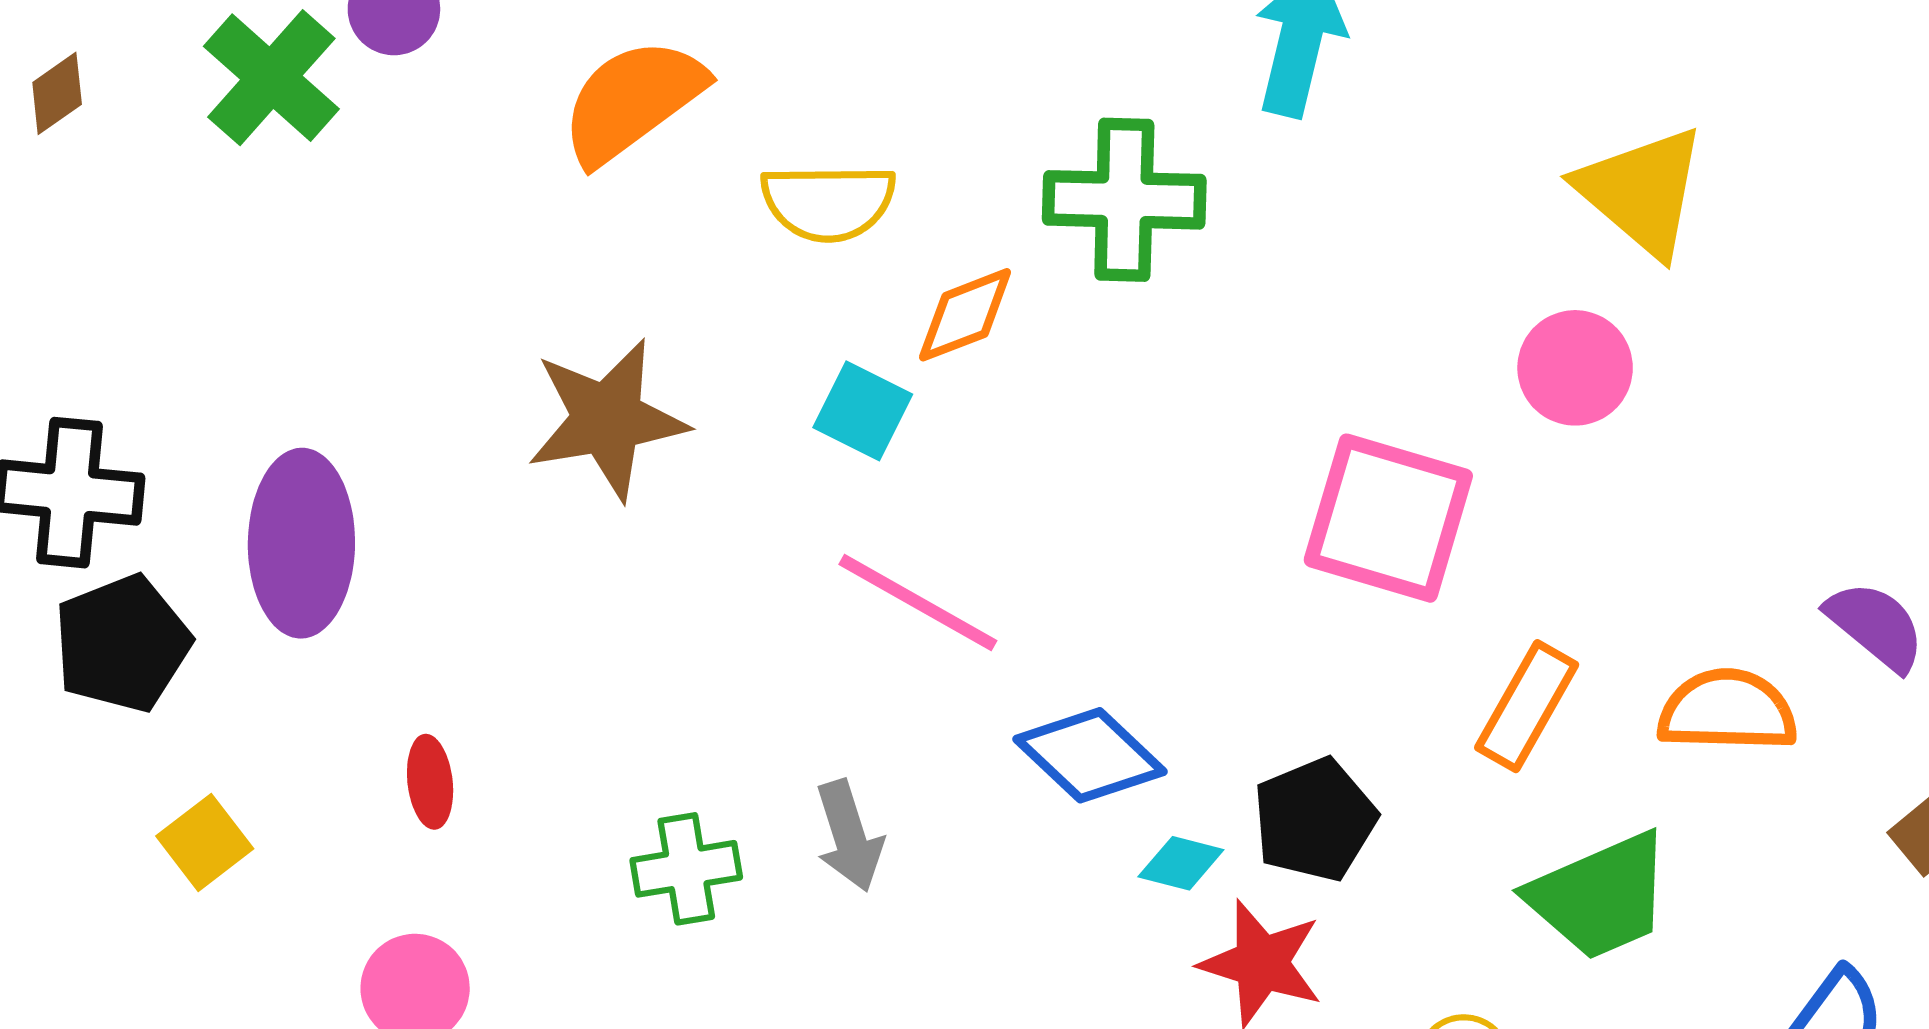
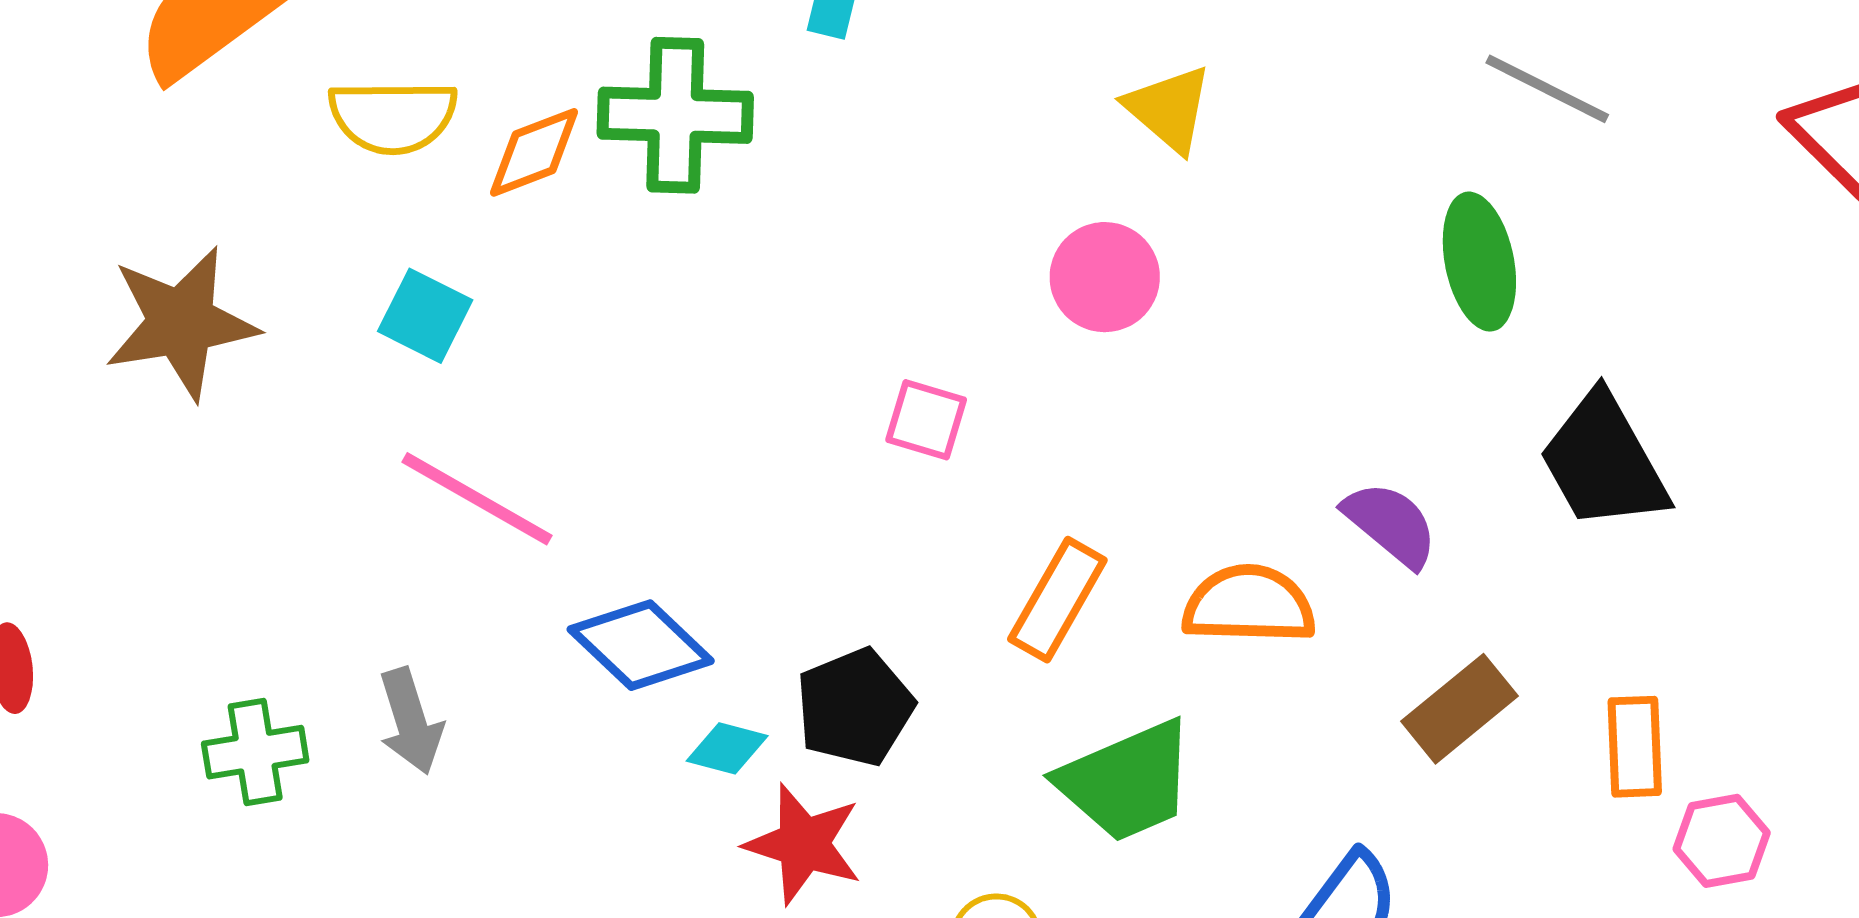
yellow triangle: (1642, 191) -> (1169, 109), size x0.7
orange diamond: (965, 315) -> (534, 152), moved
pink square: (1388, 518) -> (926, 420), size x0.5

